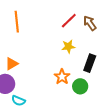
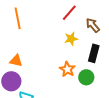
brown arrow: (90, 23) -> (93, 25), moved
orange triangle: (12, 64) -> (16, 61), turned 48

